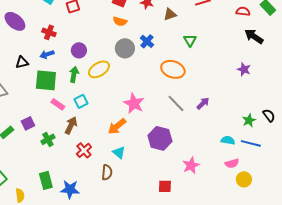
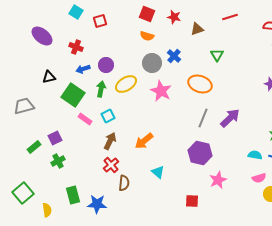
blue arrow: (47, 54) -> (83, 69), moved
green square: (46, 80) -> (73, 95), turned 30
pink star: (134, 103) -> (161, 91), moved
gray line: (176, 103) -> (203, 118), turned 66
purple arrow: (203, 103) -> (230, 118), size x1.5
brown arrow: (71, 125) -> (110, 141), moved
purple hexagon: (160, 138) -> (200, 153), moved
green cross: (48, 139) -> (58, 161), moved
cyan triangle: (119, 152) -> (158, 172), moved
brown semicircle: (107, 172) -> (124, 183), moved

